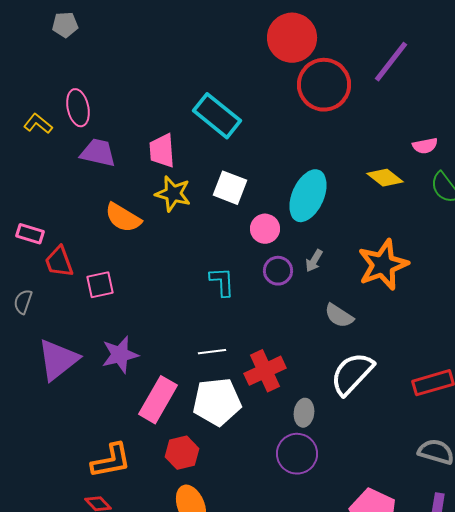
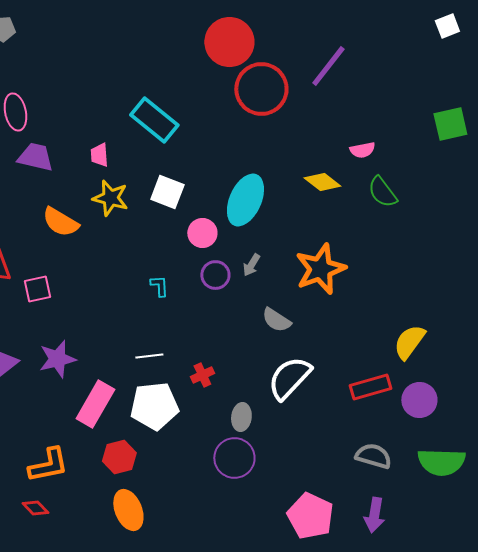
pink trapezoid: (162, 151) -> (99, 155), size x0.7
cyan L-shape: (222, 282) -> (159, 286), size x0.7
red cross: (265, 371) -> (202, 375), size x0.6

